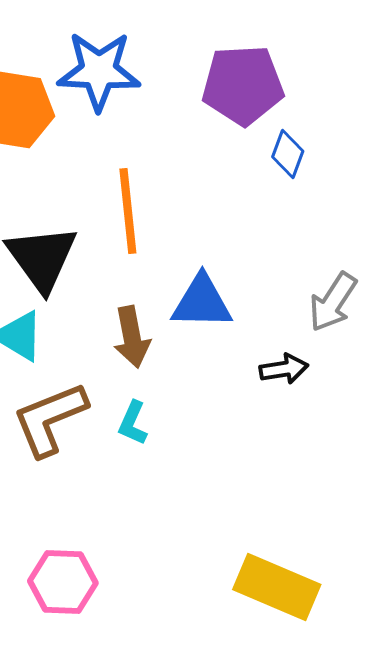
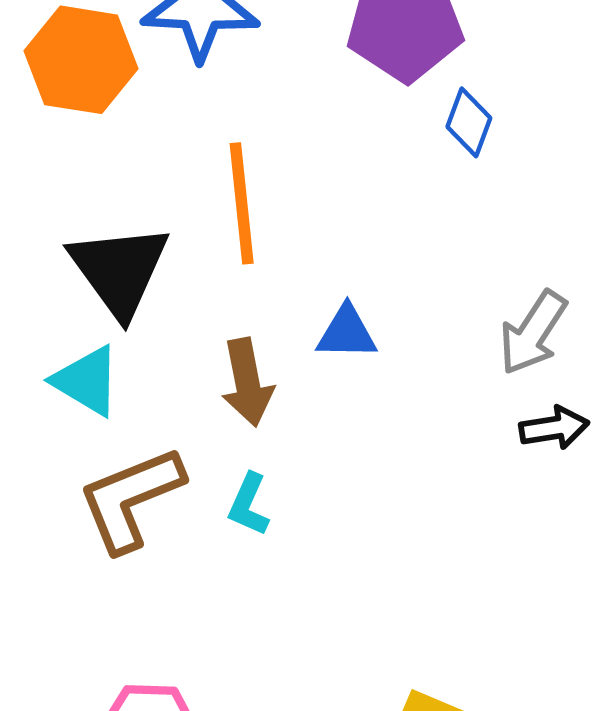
blue triangle: (202, 302) -> (347, 333), size x0.7
black arrow: (284, 369) -> (554, 428), moved

